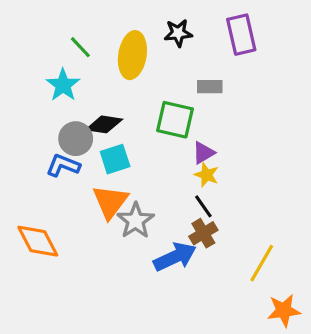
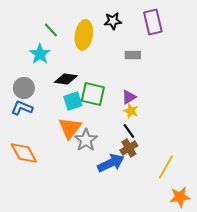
green square: (175, 120) -> (93, 94), moved
gray circle: (76, 139) -> (24, 88), moved
blue L-shape: (63, 165) -> (22, 108), moved

